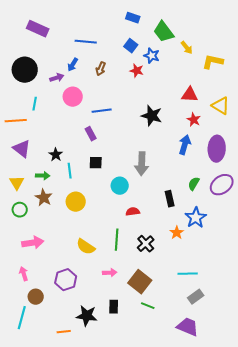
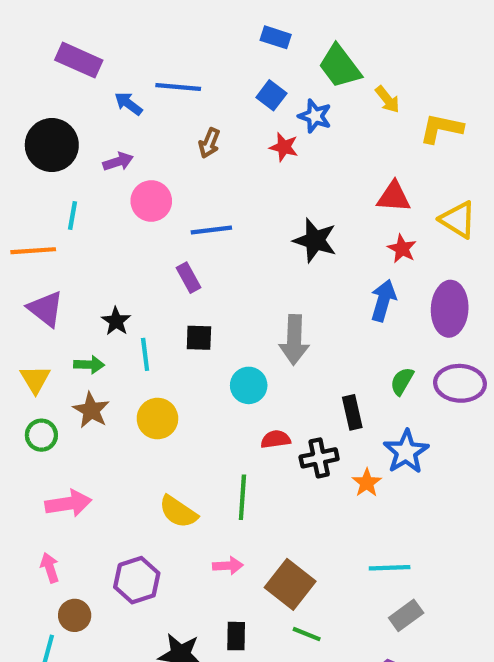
blue arrow: (73, 65) -> (128, 104), moved, turned 96
purple ellipse: (222, 185) -> (460, 383), turned 40
black cross: (146, 244) -> (319, 458), moved, turned 30

